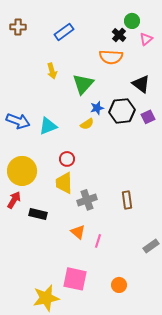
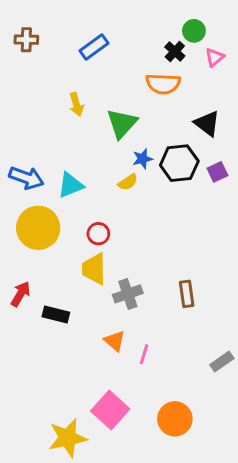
yellow circle: (22, 171) -> (38, 228), moved
pink square: (75, 279) -> (110, 410), turned 30
orange circle: (119, 285) -> (175, 419), size x1.5

